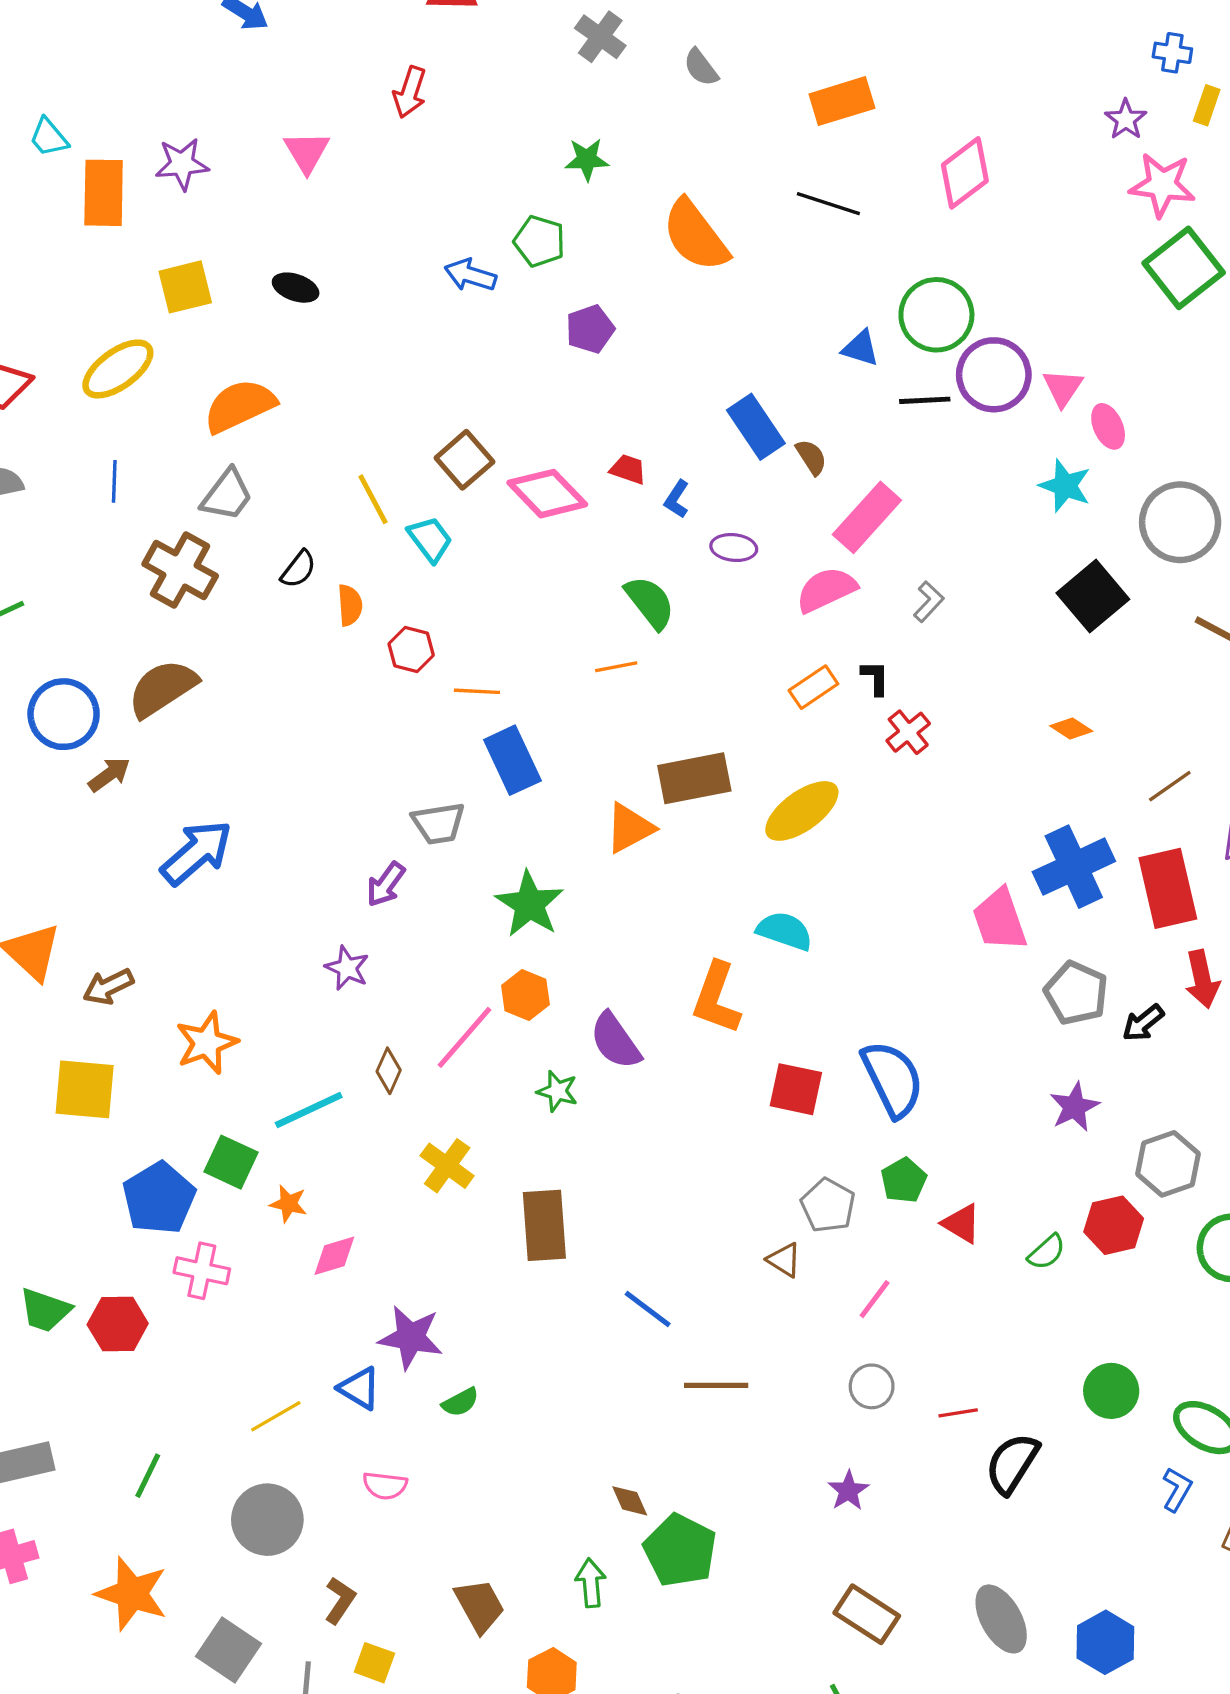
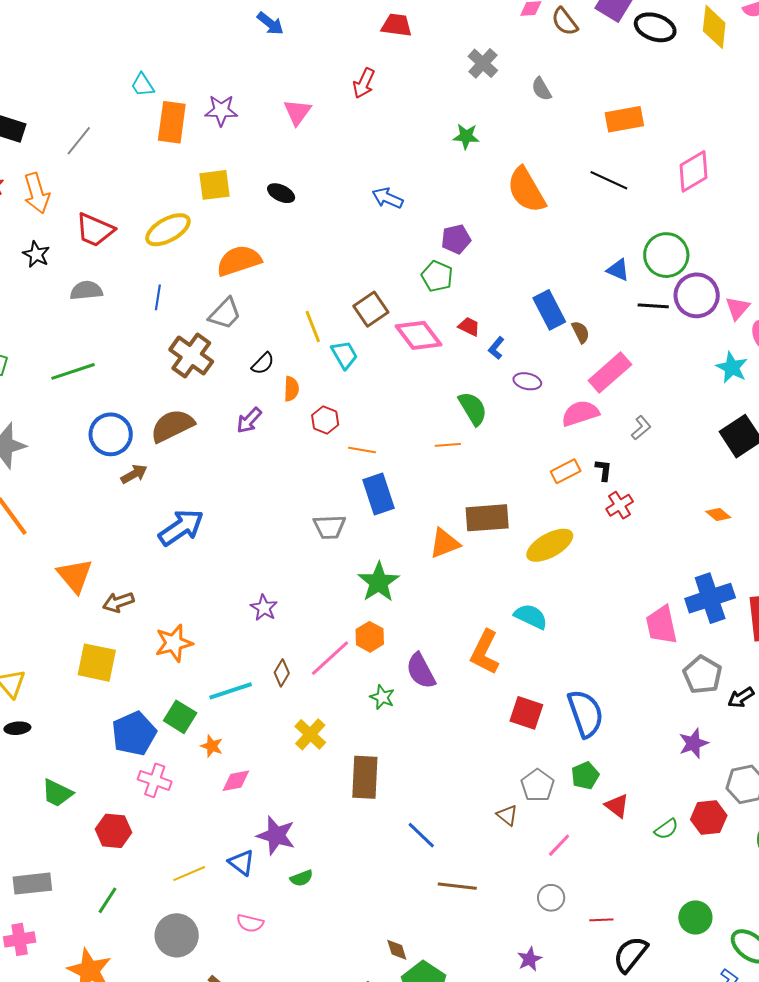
green pentagon: (539, 241) -> (437, 276), moved
purple arrow: (386, 884) -> (249, 420), moved
red hexagon: (118, 1324) -> (113, 831), moved

